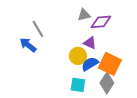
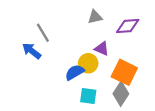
purple diamond: (101, 22) -> (128, 26), moved
blue semicircle: (90, 64) -> (75, 72), moved

